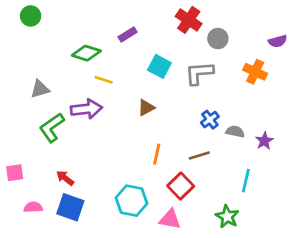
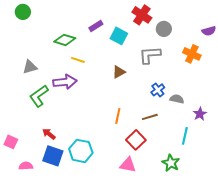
cyan square: (159, 66) -> (119, 36), moved
brown triangle: (146, 108) -> (119, 72), moved
purple star: (264, 141) -> (200, 114), moved
pink square: (15, 173) -> (11, 142), moved, turned 32
cyan hexagon: (132, 201) -> (81, 151), moved
pink semicircle: (33, 207) -> (26, 166), moved

